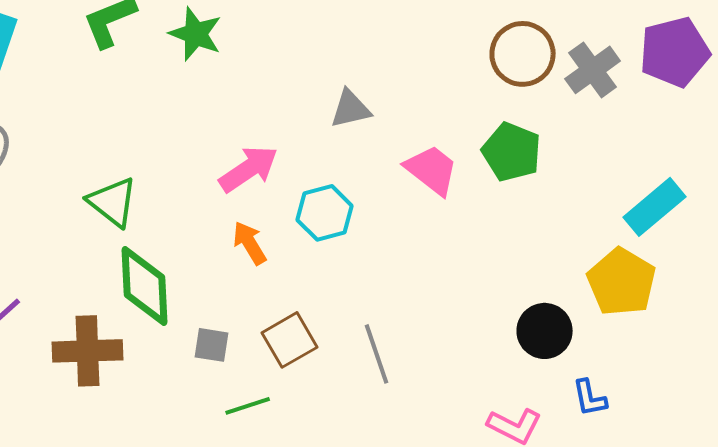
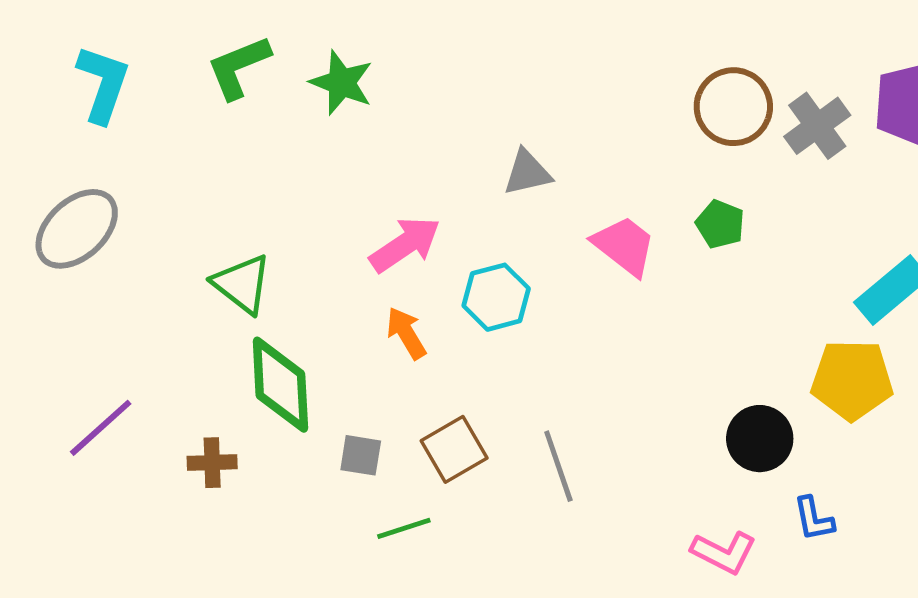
green pentagon: (512, 152) -> (720, 224), size x0.7
yellow pentagon: (622, 282) -> (852, 380), turned -30
brown cross: (88, 351) -> (212, 463), size x0.6

